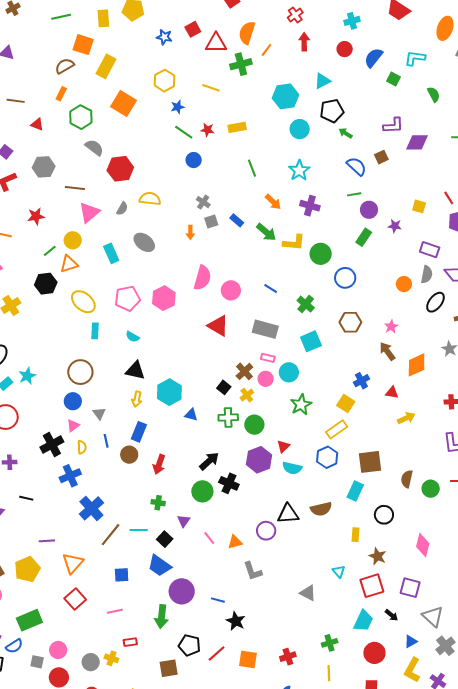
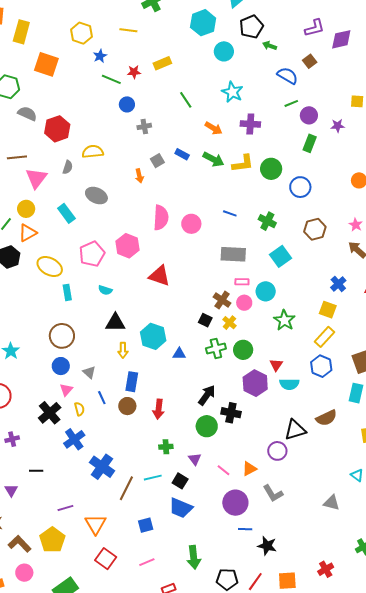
gray cross: (203, 202) -> (144, 126), moved, turned -32
red triangle: (218, 326) -> (159, 276), moved
purple circle: (182, 591) -> (235, 503), moved

